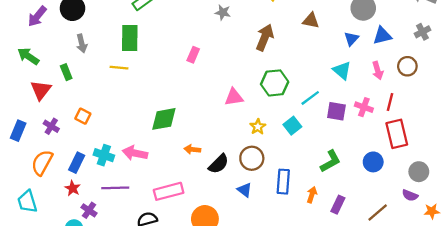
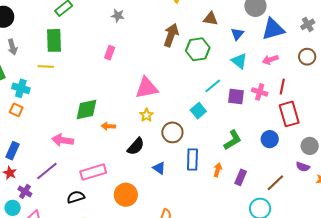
gray star: (223, 12) -> (118, 16), moved
blue triangle: (382, 36) -> (273, 29), size x1.4
blue triangle: (351, 39) -> (237, 34), moved
brown circle: (407, 66) -> (307, 57), moved
pink arrow: (378, 70) -> (270, 60), turned 91
green hexagon: (275, 83) -> (198, 49), moved
pink triangle: (234, 97) -> (147, 88), size x1.4
yellow star: (258, 127) -> (146, 115), moved
orange arrow: (192, 149) -> (108, 126), moved
cyan cross: (104, 155) -> (21, 88), moved
brown circle: (252, 158) -> (172, 132), moved
purple line: (115, 188) -> (47, 171), turned -35

